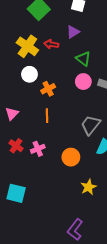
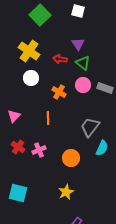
purple triangle: (73, 32) -> (78, 44), moved, turned -32
red arrow: (51, 44) -> (60, 59), moved
orange cross: (48, 89) -> (59, 92), moved, turned -32
yellow star: (88, 187) -> (66, 192), moved

